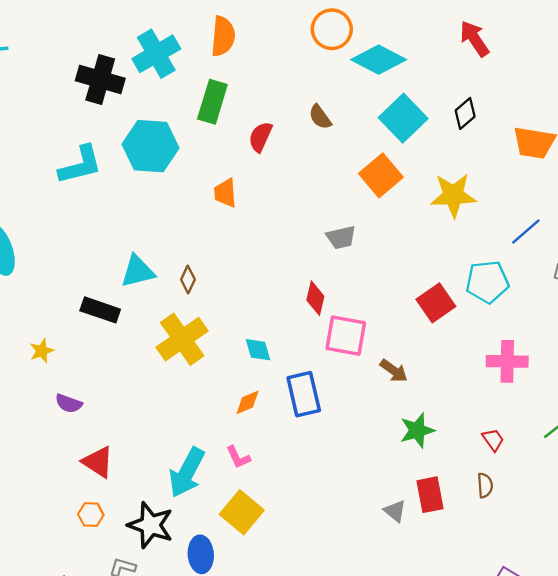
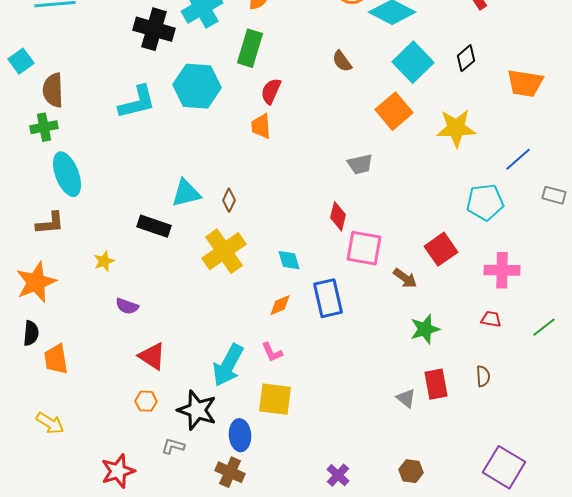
red semicircle: (260, 137) -> (271, 91), moved
red square: (436, 303) -> (441, 249), moved
red trapezoid: (493, 440) -> (491, 319), moved, turned -45
yellow square: (242, 512) -> (275, 399), turned -33

